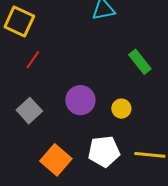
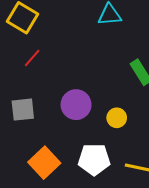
gray square: (29, 111) -> (23, 110), turned 30

